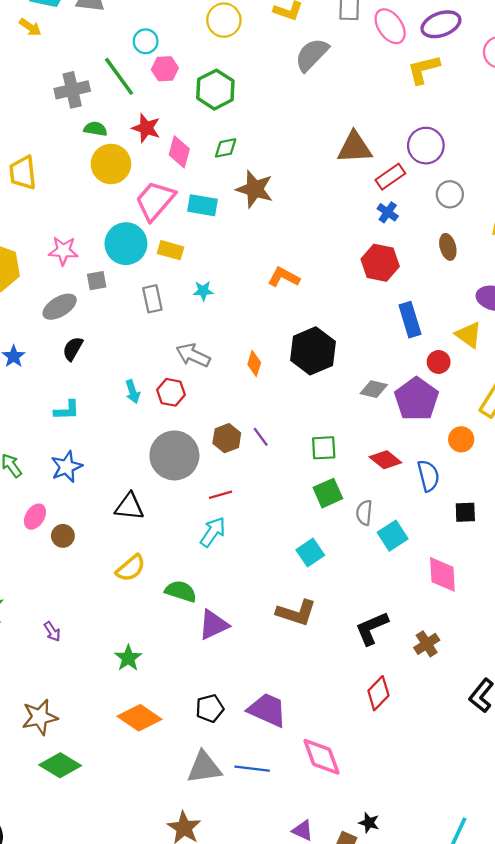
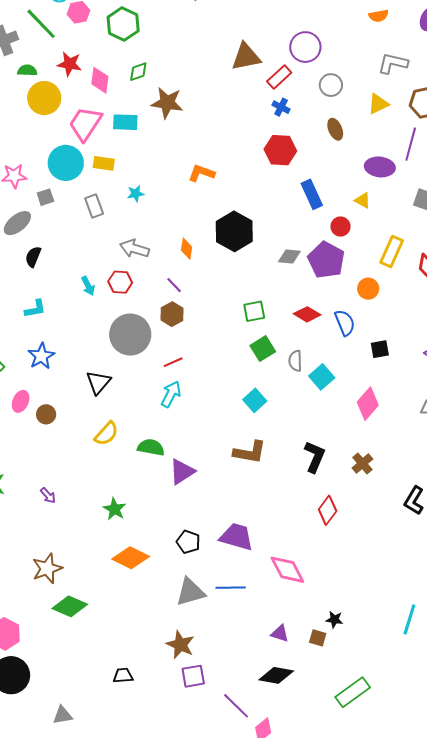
yellow triangle: (469, 335) -> (363, 200), size x0.7
purple line: (261, 437) -> (174, 285), moved
black triangle: (129, 507) -> (98, 382), turned -48
pink diamond: (442, 574) -> (368, 404), turned 52
black L-shape: (372, 628) -> (315, 457), turned 144
black pentagon: (210, 708) -> (188, 542), turned -30

